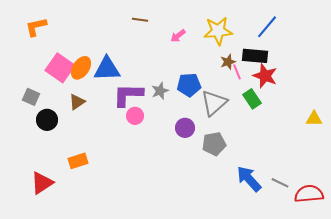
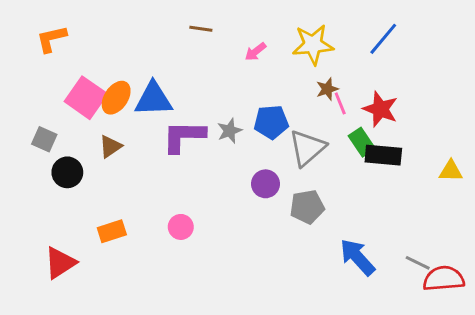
black rectangle: (255, 56) -> (383, 155), moved
pink circle: (135, 116) -> (181, 227), moved
gray line: (280, 183) -> (418, 263), moved

